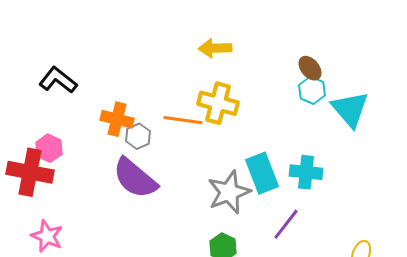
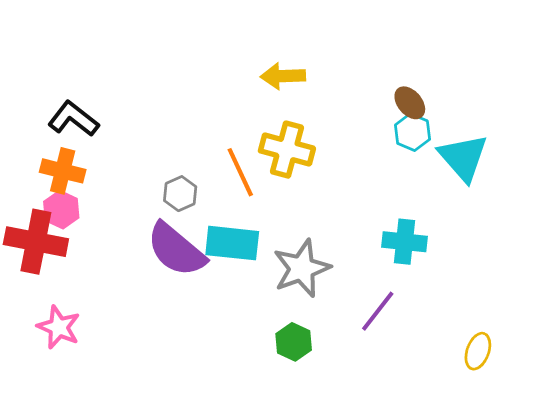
orange cross: (117, 119) -> (63, 171), moved
orange line: (183, 120) -> (240, 172), turned 57
cyan rectangle: (262, 173) -> (232, 243), moved, turned -63

